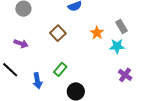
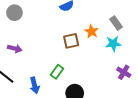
brown square: (58, 33) -> (71, 41), moved, turned 35

